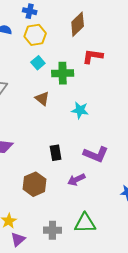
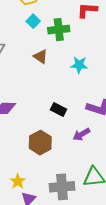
black rectangle: (56, 153) -> (59, 109), turned -49
gray cross: (52, 230) -> (62, 187), size x1.4

